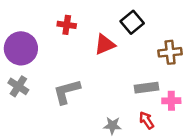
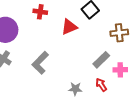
gray rectangle: (146, 88) -> (101, 60), turned -36
gray L-shape: (67, 92) -> (40, 63), turned -30

